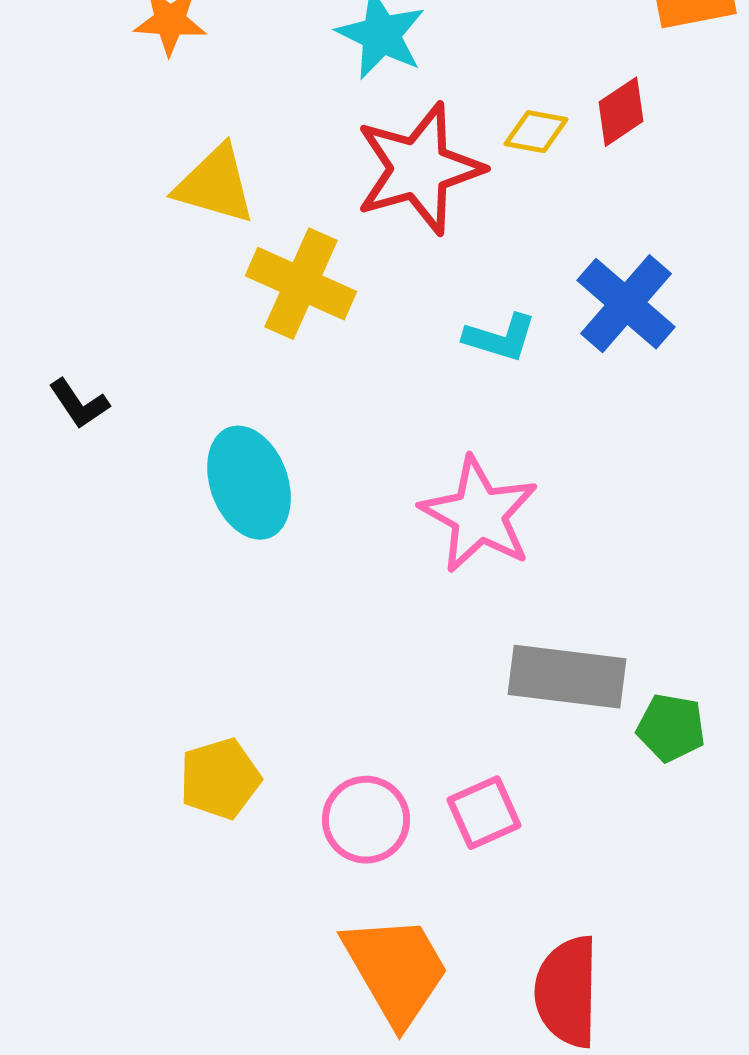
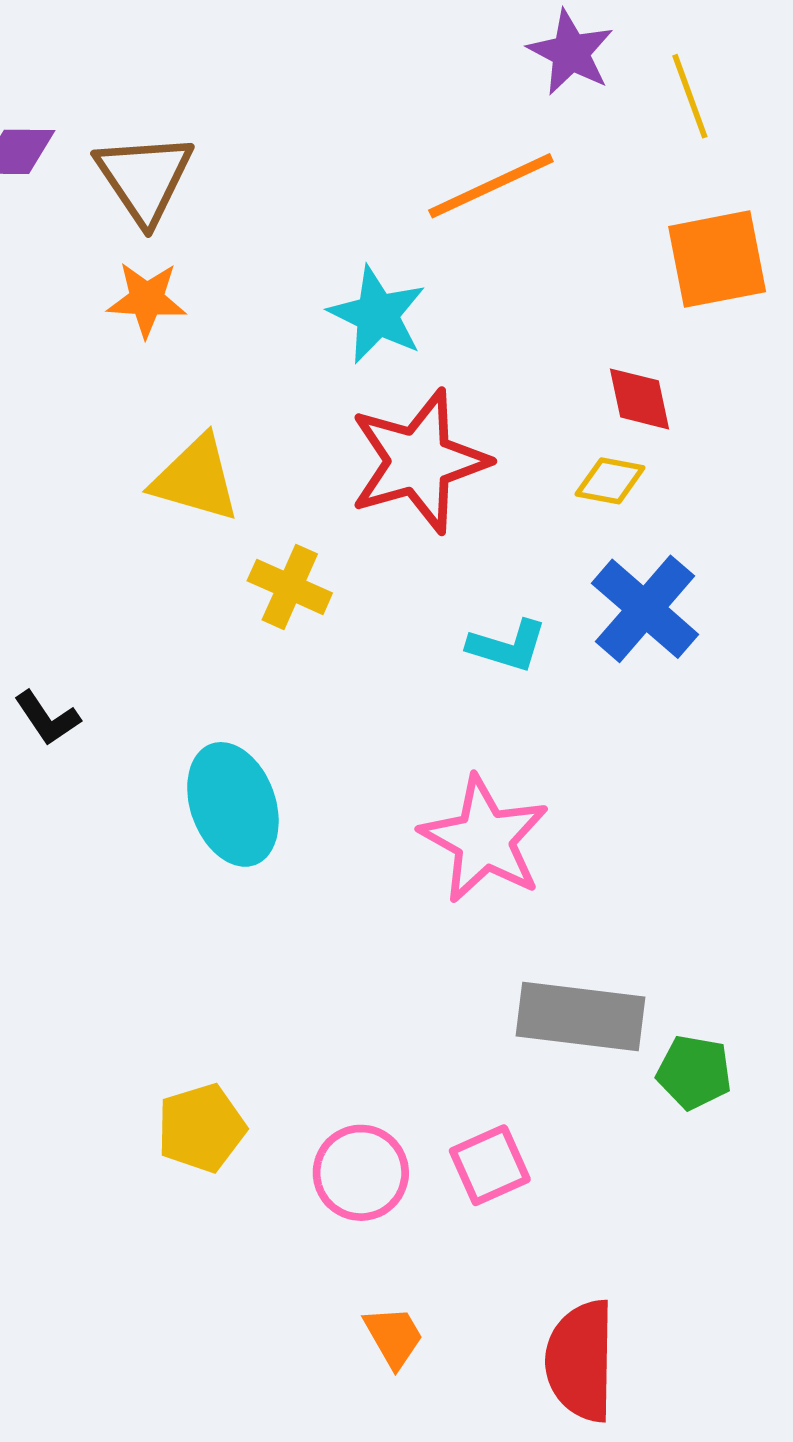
red diamond: (621, 112) -> (640, 399), turned -68
yellow diamond: (536, 132) -> (610, 481), moved
yellow cross: (301, 284) -> (290, 587), size x0.7
orange trapezoid: (396, 970) -> (394, 1337), size x0.5

